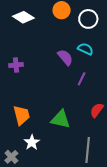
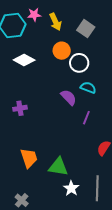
white circle: (88, 19) -> (79, 63), moved
green triangle: (60, 119) -> (58, 167), moved
white star: (32, 142) -> (71, 188), moved

